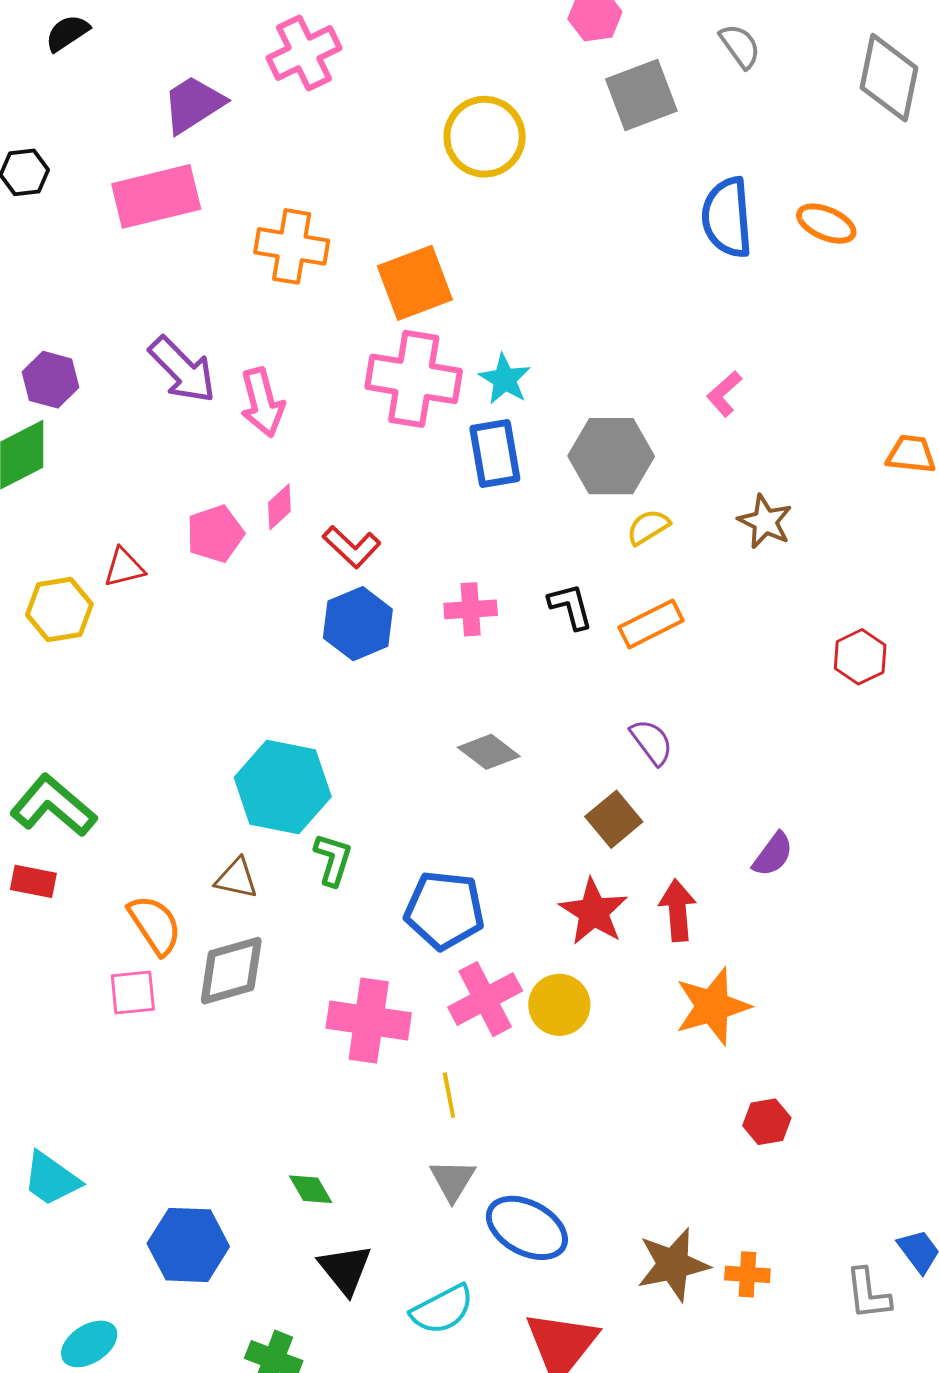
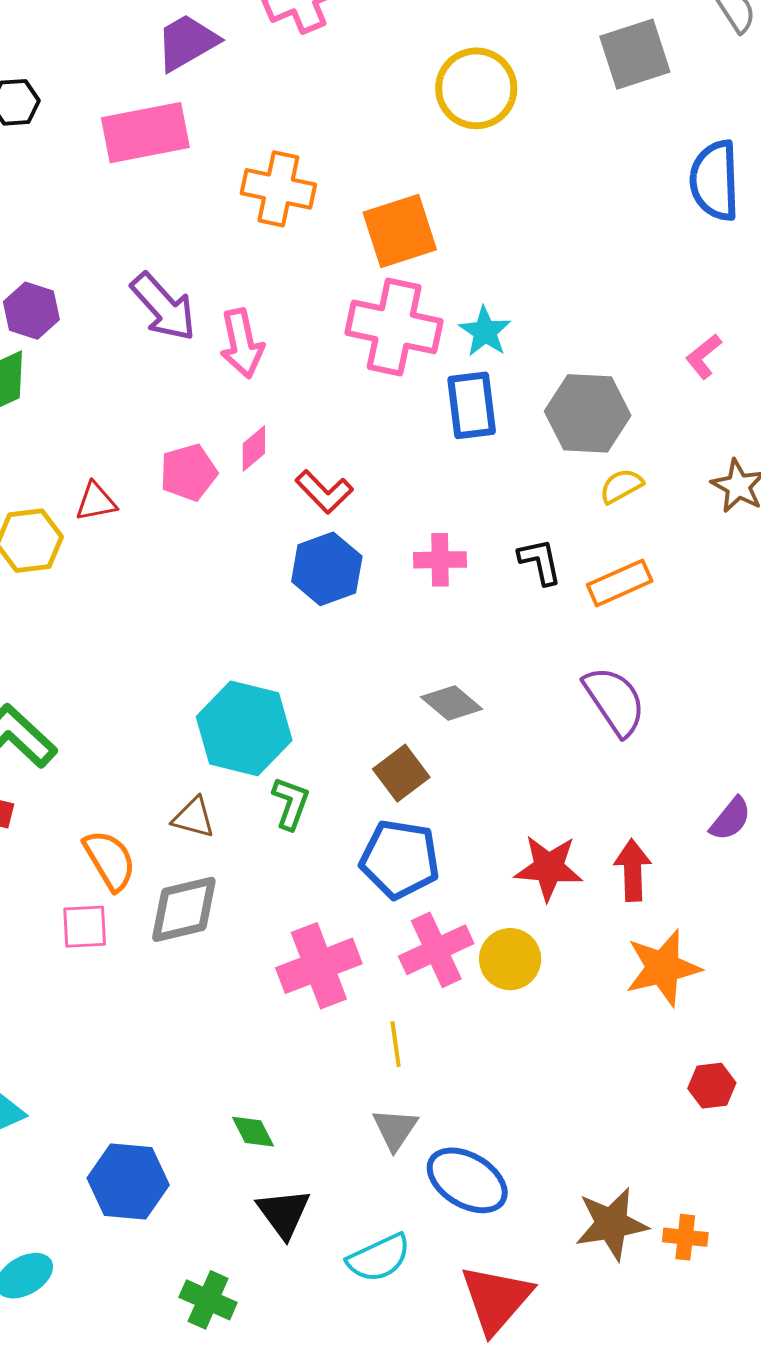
purple semicircle: (652, 742) -> (615, 701), size x1.5
brown square: (614, 819) -> (401, 773), moved
red star: (594, 912) -> (549, 868), turned -30
pink cross: (369, 1021) -> (319, 966), turned -32

